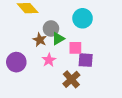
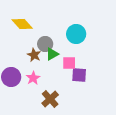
pink star: (49, 60) -> (33, 78), moved
brown cross: (71, 79) -> (50, 99), moved

